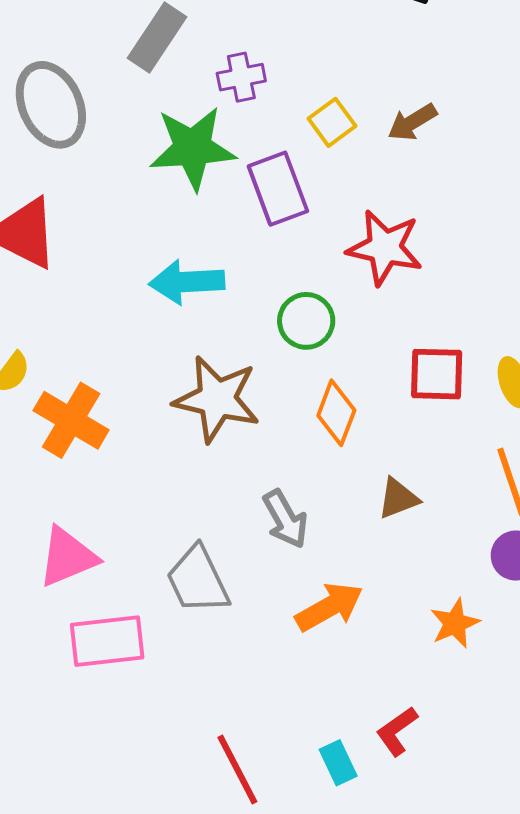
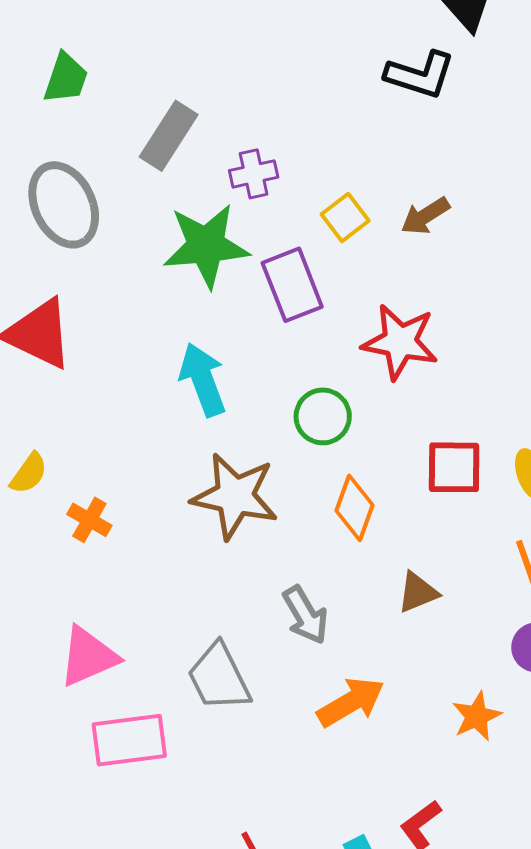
cyan arrow: (187, 282) -> (203, 380), turned 74
orange cross: (71, 420) -> (89, 520), size x0.6

